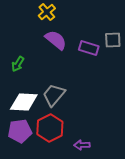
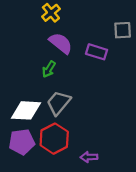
gray square: (113, 40) -> (123, 30), moved
green arrow: (18, 64) -> (49, 69), moved

